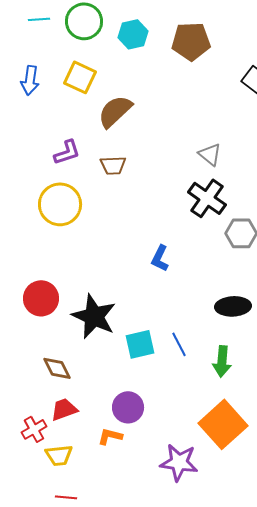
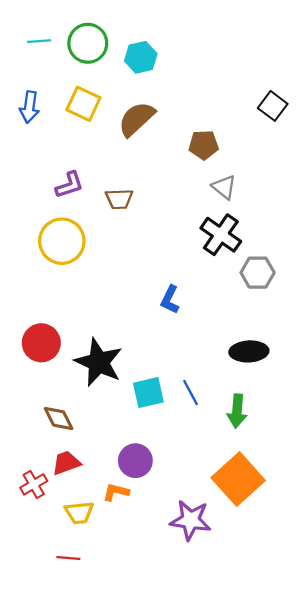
brown pentagon: (191, 41) -> (204, 145), moved, size x0.7
brown semicircle: (115, 111) -> (136, 119), moved
yellow trapezoid: (59, 455) -> (79, 513), moved

